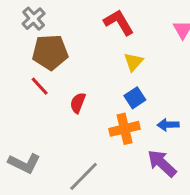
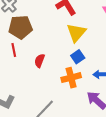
yellow triangle: (133, 62) -> (76, 33), size x1.5
red line: (40, 86) -> (14, 50), turned 32

